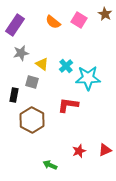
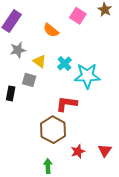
orange semicircle: (53, 22) -> (51, 30), moved
brown hexagon: (32, 120) -> (53, 130), moved
red triangle: (105, 150) -> (105, 150), turned -32
green arrow: (50, 165) -> (48, 166), turned 64

